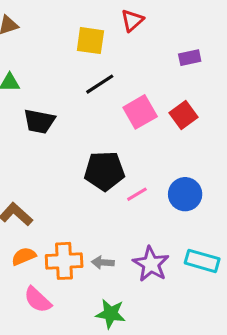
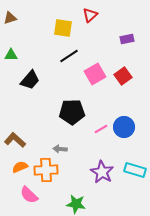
black trapezoid: (39, 121) -> (30, 80), turned -60
pink line: (137, 194) -> (101, 129), moved
gray arrow: (103, 262) -> (60, 149), moved

